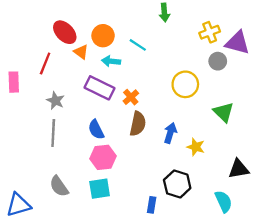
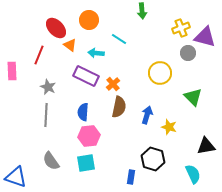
orange circle: (103, 36) -> (89, 20), moved
blue semicircle: (96, 130) -> (83, 112), turned 30
blue triangle: (18, 205) -> (16, 177), turned 35

